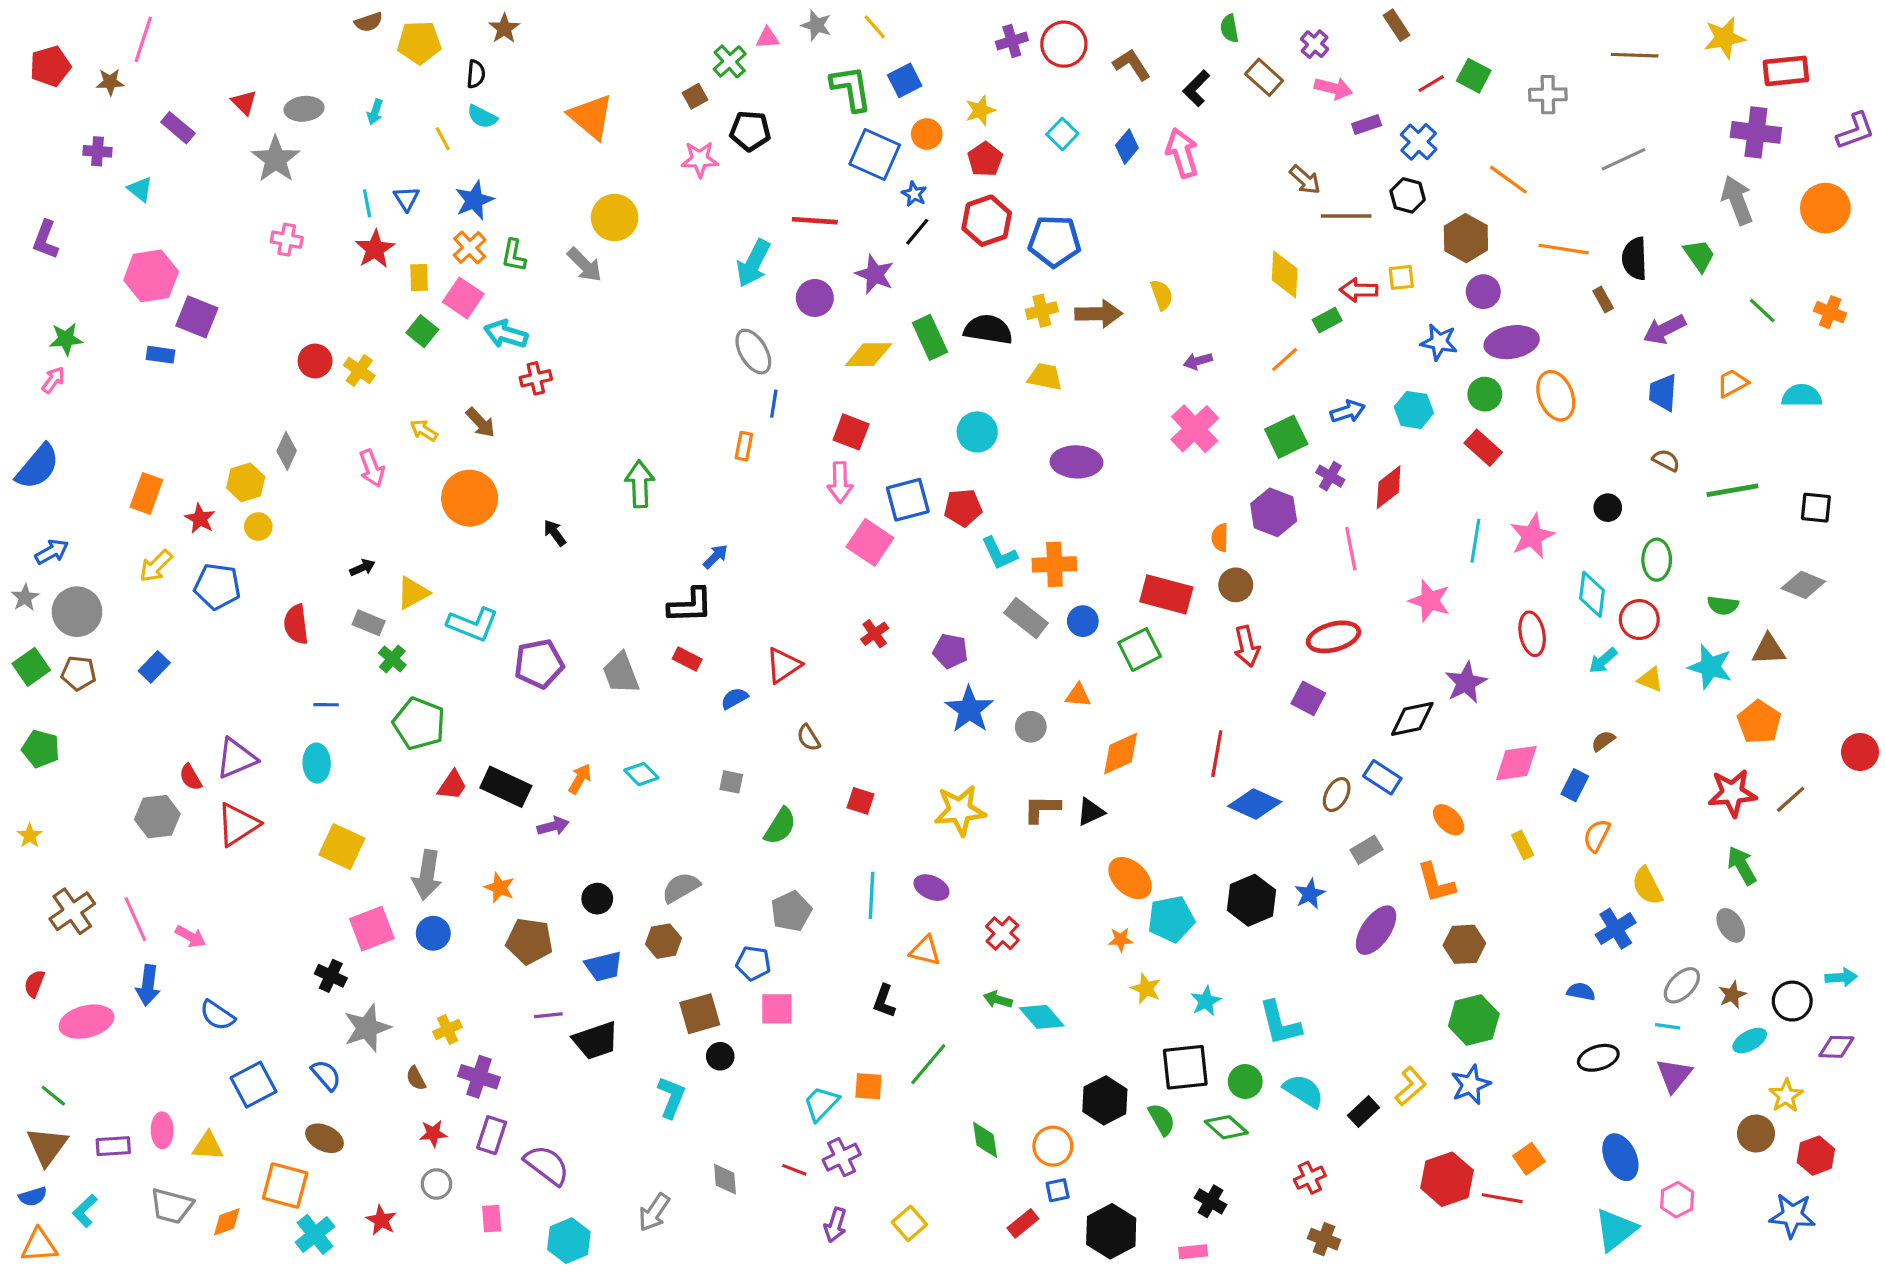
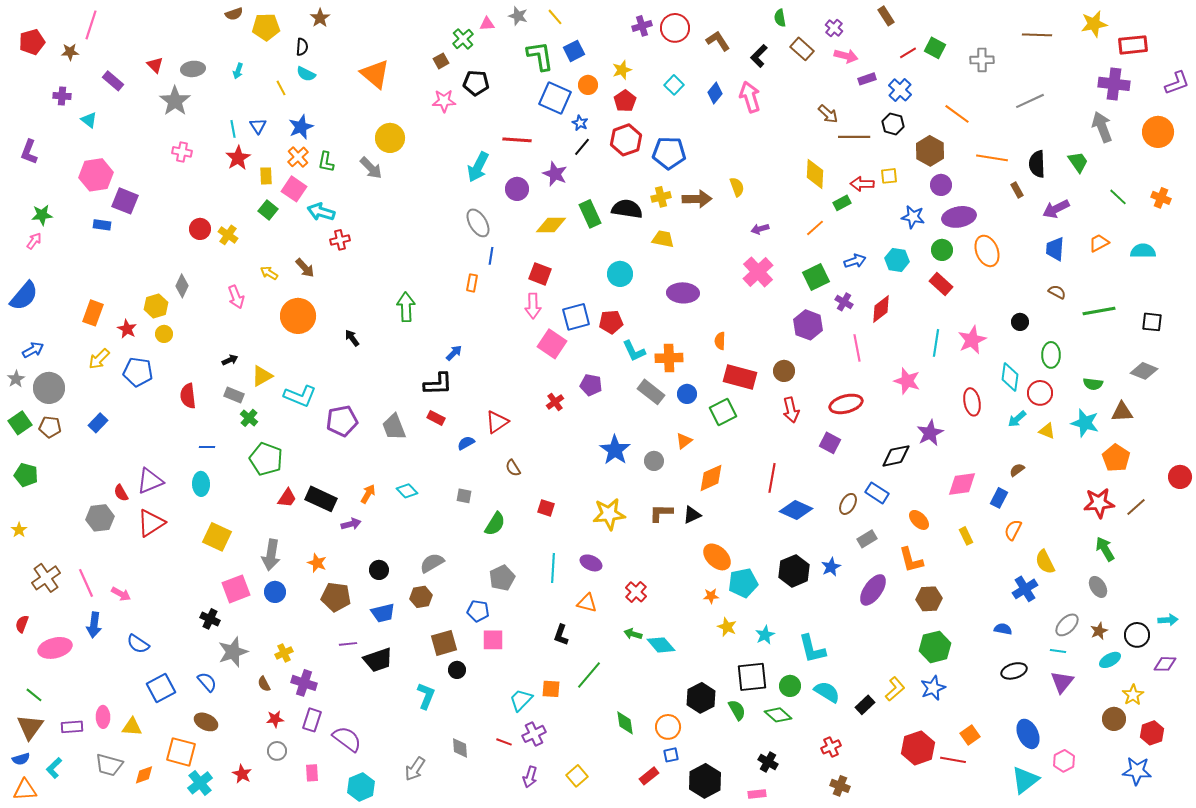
orange semicircle: (1220, 538) -> (720, 341), moved
purple pentagon: (950, 651) -> (591, 385), moved
orange triangle: (1078, 695) -> (684, 441), turned -42

